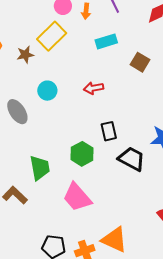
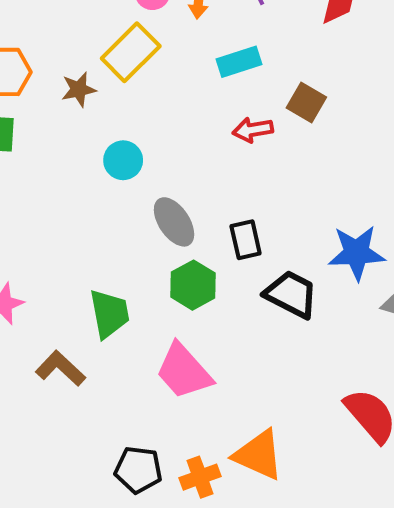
red arrow: (94, 88) -> (253, 130), moved
gray ellipse: (17, 112) -> (174, 222), moved

